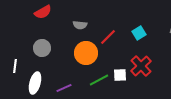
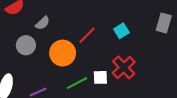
gray semicircle: (80, 25) -> (43, 23), moved, turned -48
gray circle: (42, 48) -> (26, 45), moved

